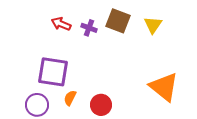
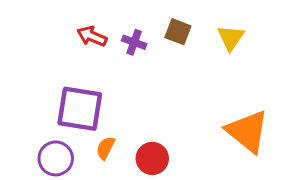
brown square: (118, 21) -> (178, 32), size x0.7

